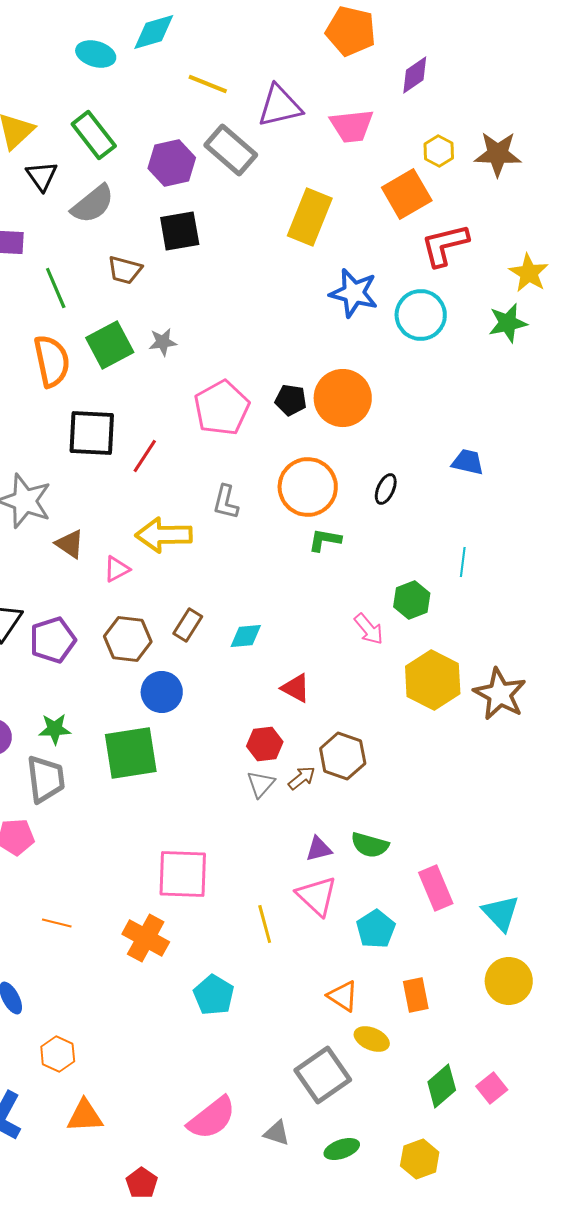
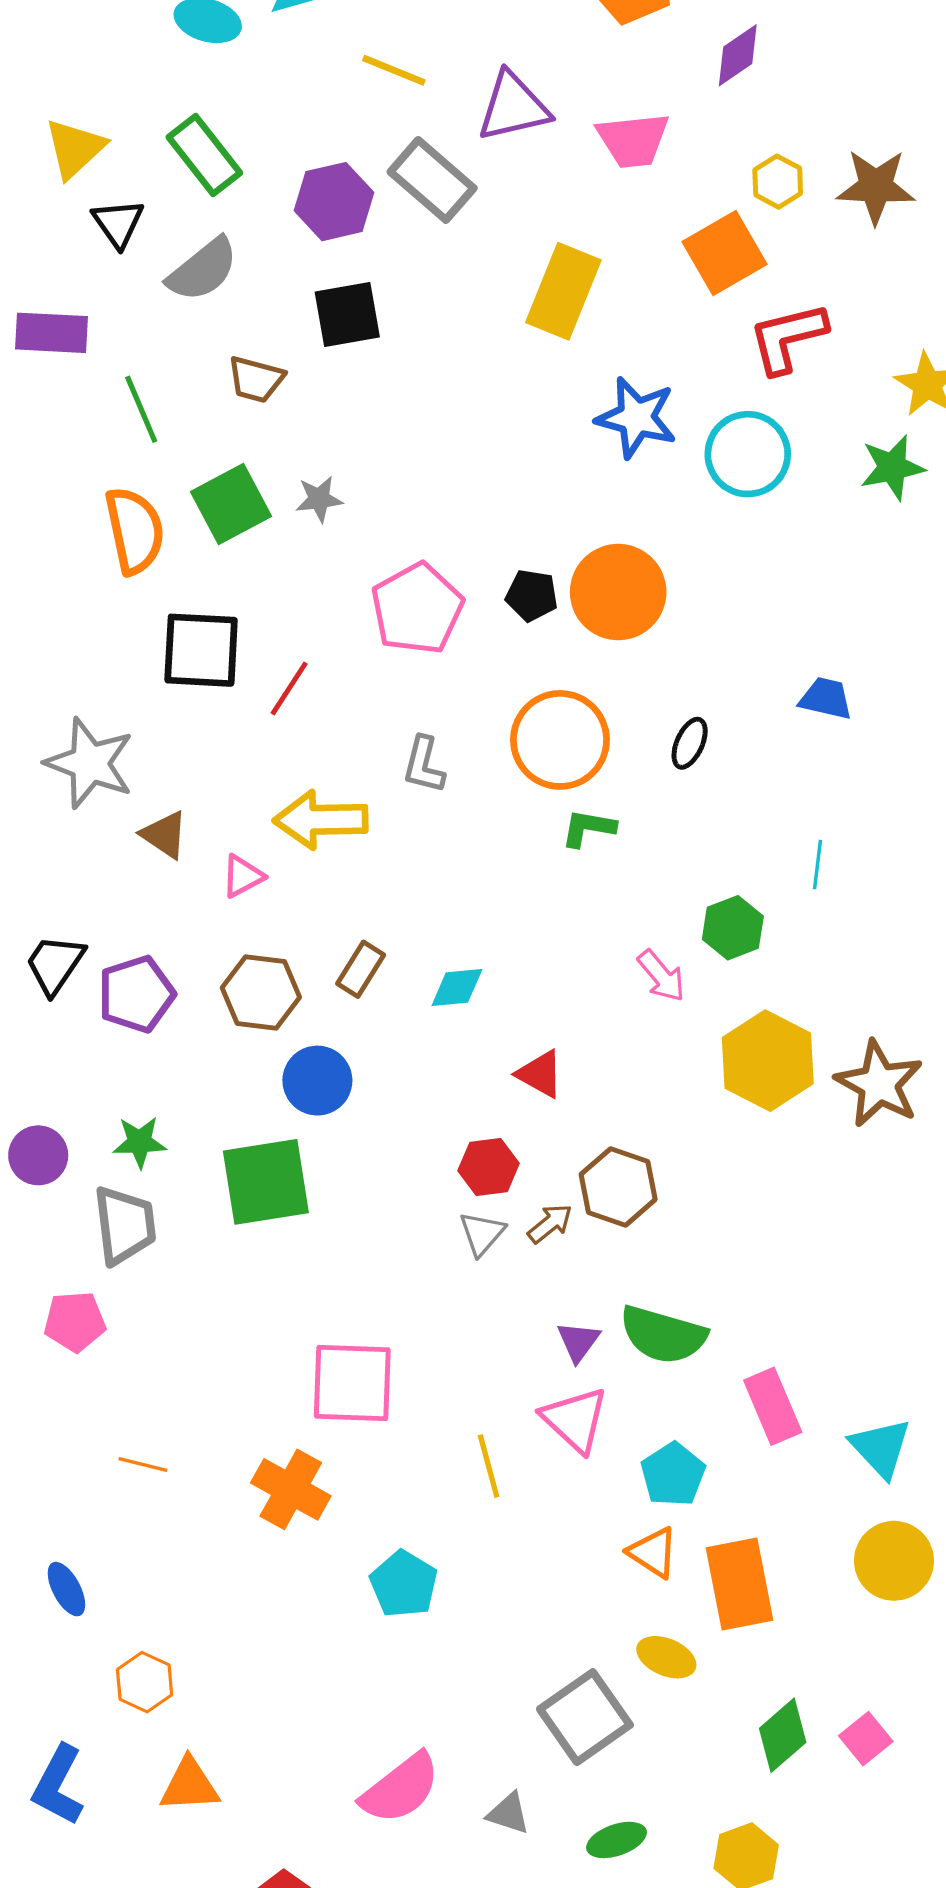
green semicircle: (370, 845) -> (663, 1335), size x1.4
purple triangle: (319, 849) -> (578, 1341), turned -40
orange rectangle: (416, 995) -> (739, 1584), size x1.6
orange triangle: (343, 996) -> (653, 1552), moved

